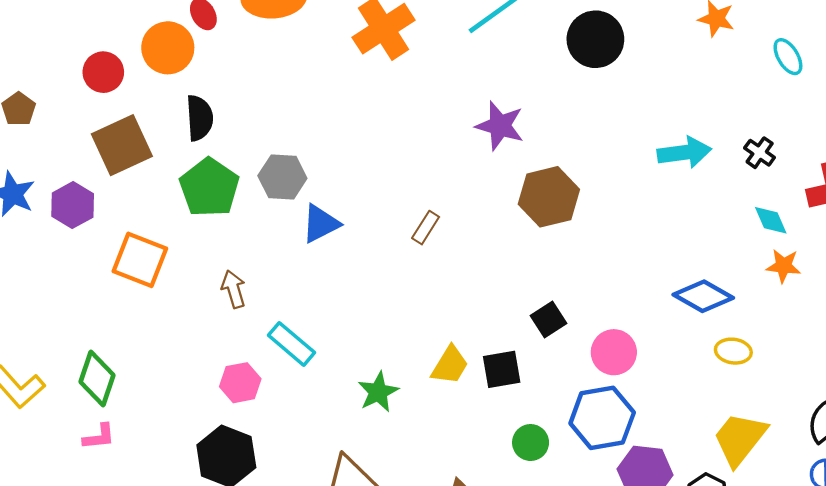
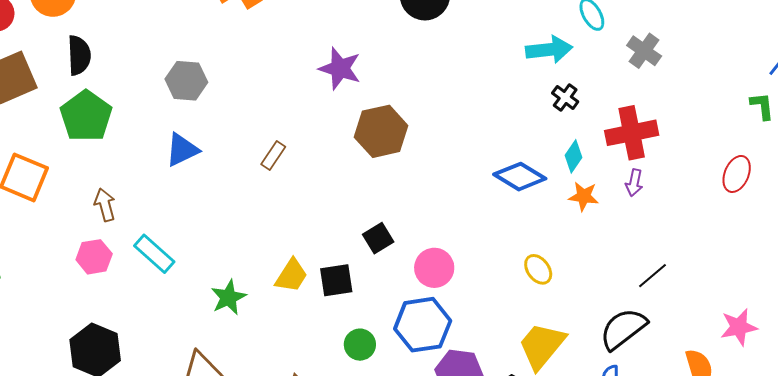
cyan arrow: (684, 152) -> (549, 50), moved
gray hexagon: (282, 177) -> (186, 81), moved
cyan diamond: (771, 220) -> (573, 156), turned 56
blue diamond: (703, 296) -> (520, 177), moved
yellow ellipse: (733, 351) -> (538, 269), turned 44
pink hexagon: (240, 383) -> (94, 257), moved

